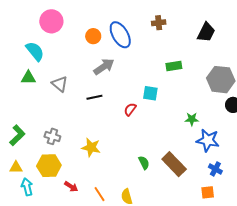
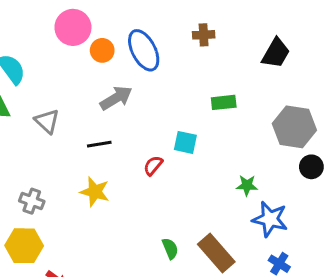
pink circle: (51, 21) -> (73, 27), moved
yellow star: (91, 147) -> (95, 192), moved

